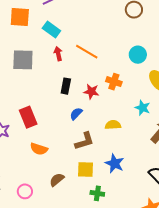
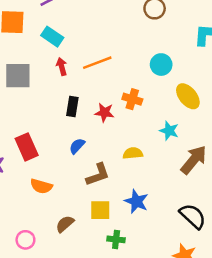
orange line: (87, 52) -> (97, 63), turned -50
blue semicircle: (76, 114) -> (77, 146), moved

